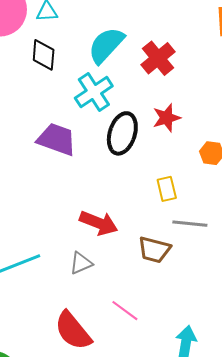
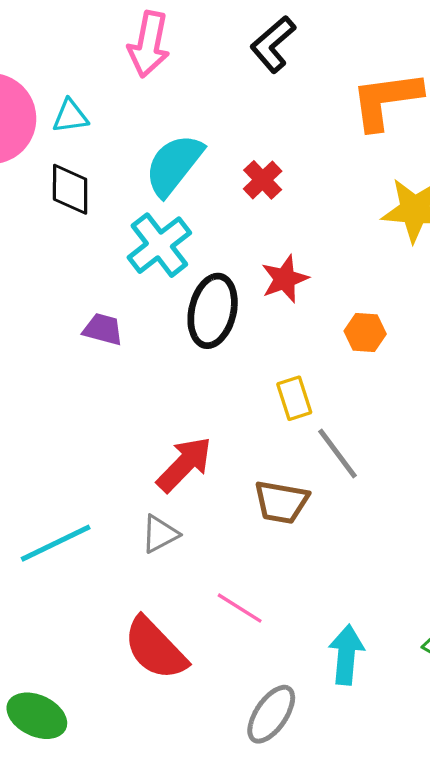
red cross: (158, 58) -> (263, 180), size x0.7
purple trapezoid: (57, 139) -> (103, 329), size x0.6
red arrow: (99, 223) -> (184, 464), turned -63
gray line: (190, 224) -> (338, 454), turned 52

